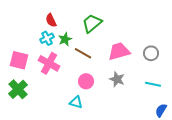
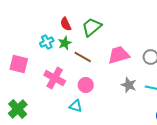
red semicircle: (51, 20) -> (66, 24), moved
pink cross: (49, 63) -> (55, 78), moved
gray star: (117, 79) -> (129, 85), moved
green cross: (18, 89) -> (18, 109), moved

